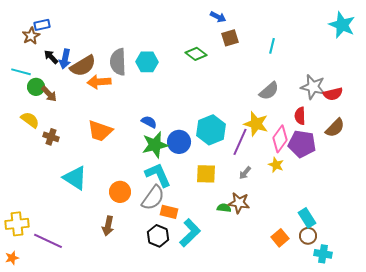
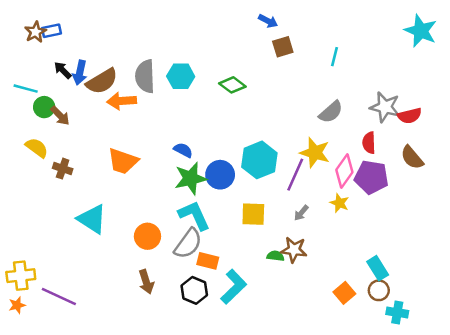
brown star: (31, 36) -> (36, 32), moved
green diamond: (196, 54) -> (232, 85), moved
brown semicircle: (335, 128) -> (412, 157), turned 95
brown arrow: (108, 226) -> (146, 282), moved, turned -30
orange star: (12, 258) -> (17, 305), moved

